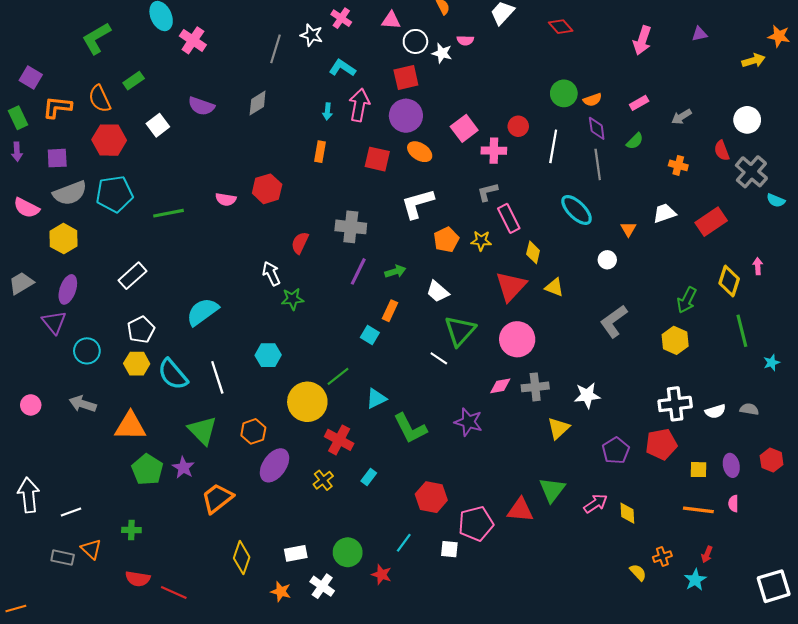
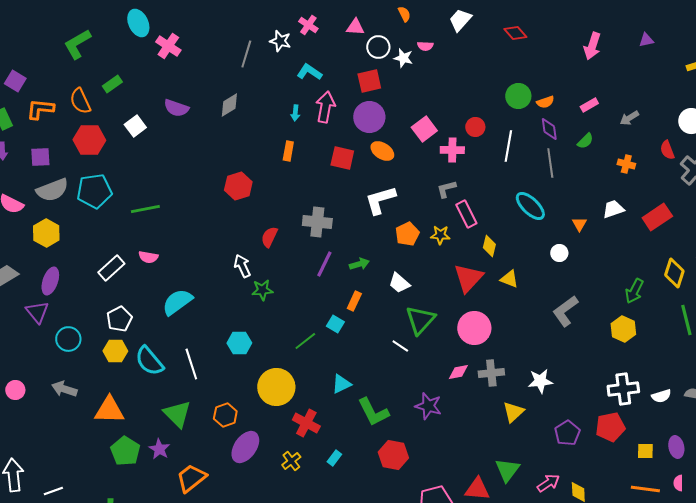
pink semicircle: (226, 199) -> (148, 257), moved
green line: (338, 376) -> (305, 341), moved
red hexagon: (431, 497) -> (393, 455), moved

